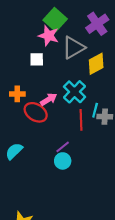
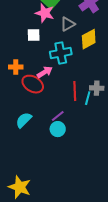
gray triangle: (73, 48) -> (68, 24), size x0.7
cyan cross: (75, 92) -> (61, 53), moved, turned 35
cyan line: (95, 110) -> (88, 98), moved
cyan semicircle: (14, 151) -> (24, 120), moved

